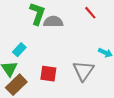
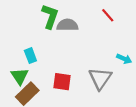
cyan rectangle: (19, 50) -> (30, 56), turned -64

